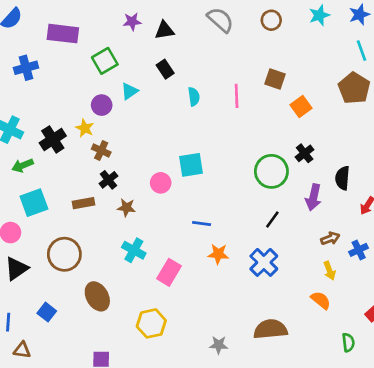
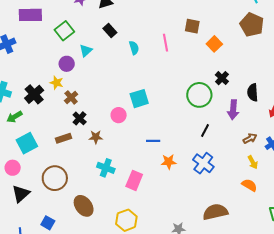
brown cross: (101, 151) -> (71, 97), turned 32

